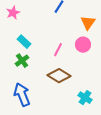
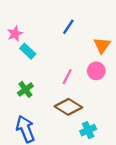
cyan rectangle: (24, 42) -> (28, 51), moved
cyan cross: (85, 98) -> (88, 130), moved, turned 32

